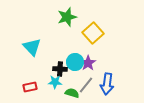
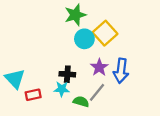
cyan triangle: (32, 47) -> (15, 79), moved
cyan circle: (75, 62) -> (84, 39), moved
blue arrow: (107, 84) -> (121, 71), moved

